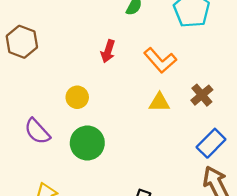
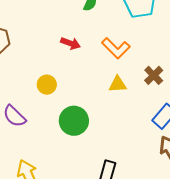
red arrow: (108, 51) -> (70, 43), turned -84
green circle: (87, 143) -> (74, 121), moved

